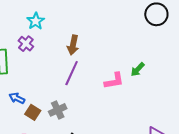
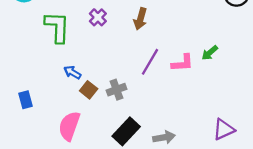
purple cross: (26, 44) -> (98, 17), moved
purple line: (72, 73) -> (150, 62), moved

